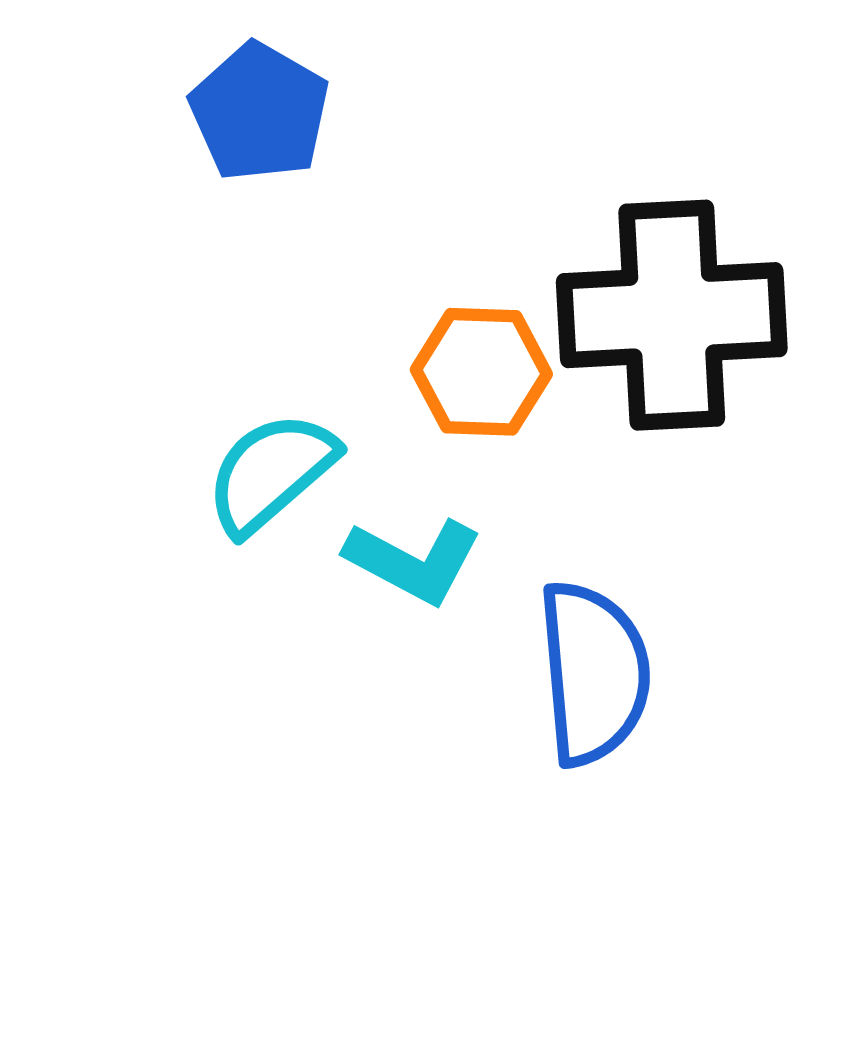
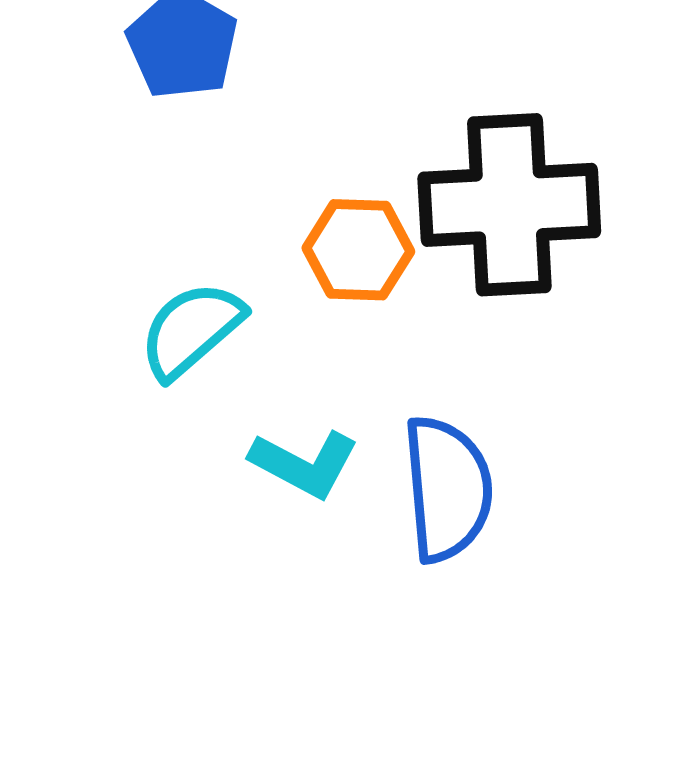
cyan L-shape: (413, 561) -> (304, 464), moved

